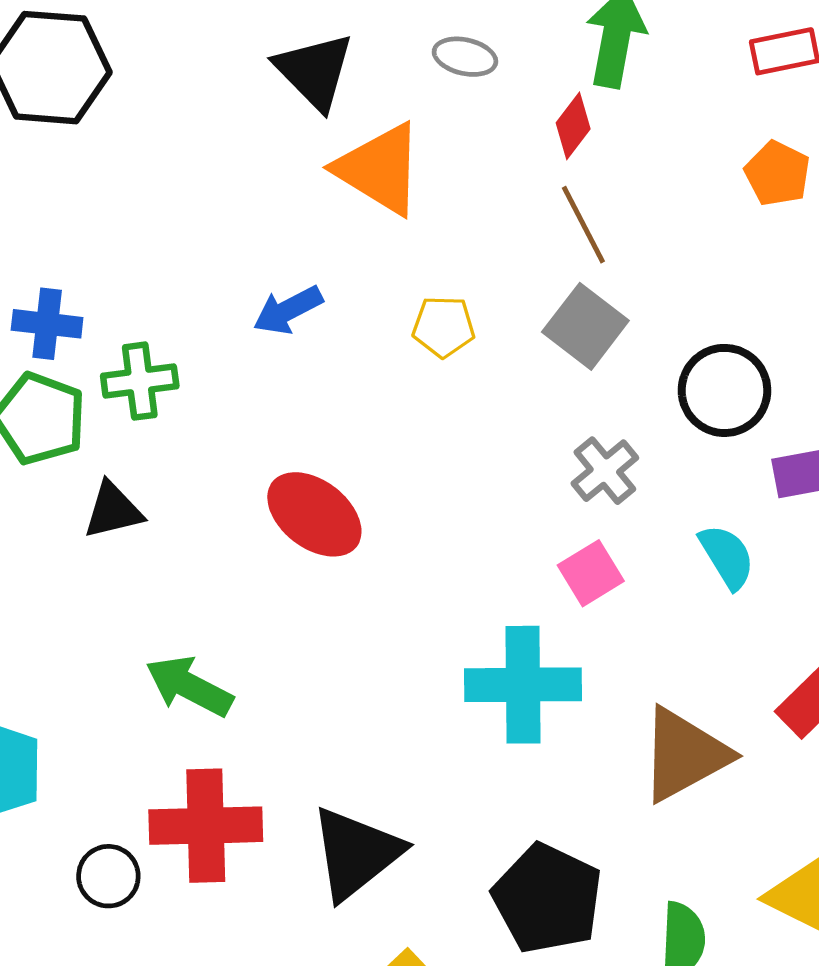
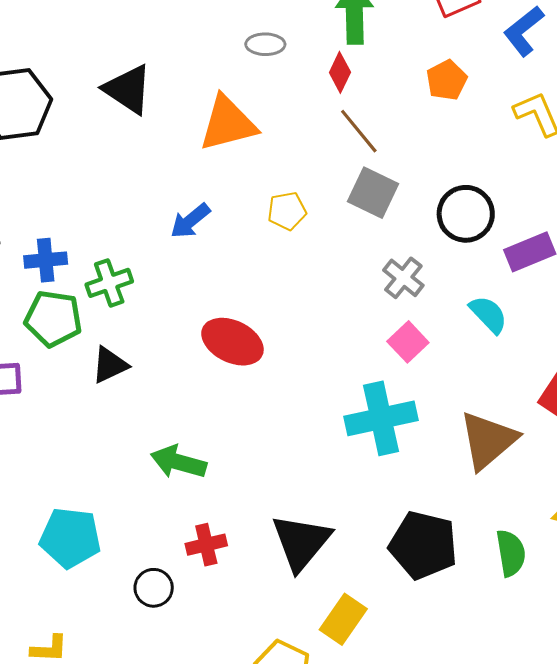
black triangle: (314, 71) -> (128, 89), moved
orange triangle: (379, 169) -> (228, 123), turned -34
orange pentagon: (777, 173) -> (447, 80), moved, turned 30
red cross: (206, 826) -> (206, 545), size x0.6

